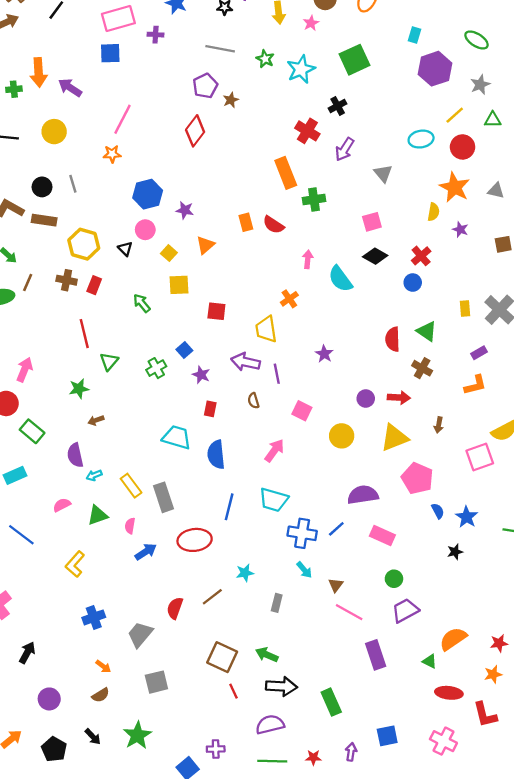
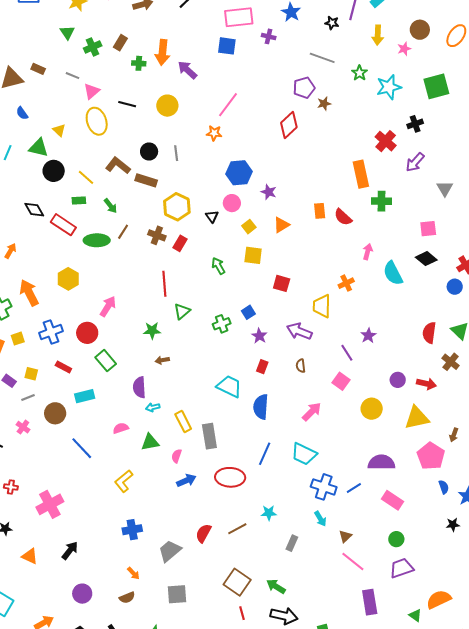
purple line: (277, 374) -> (347, 353), moved, turned -30
brown arrow: (439, 425) -> (454, 435), moved

